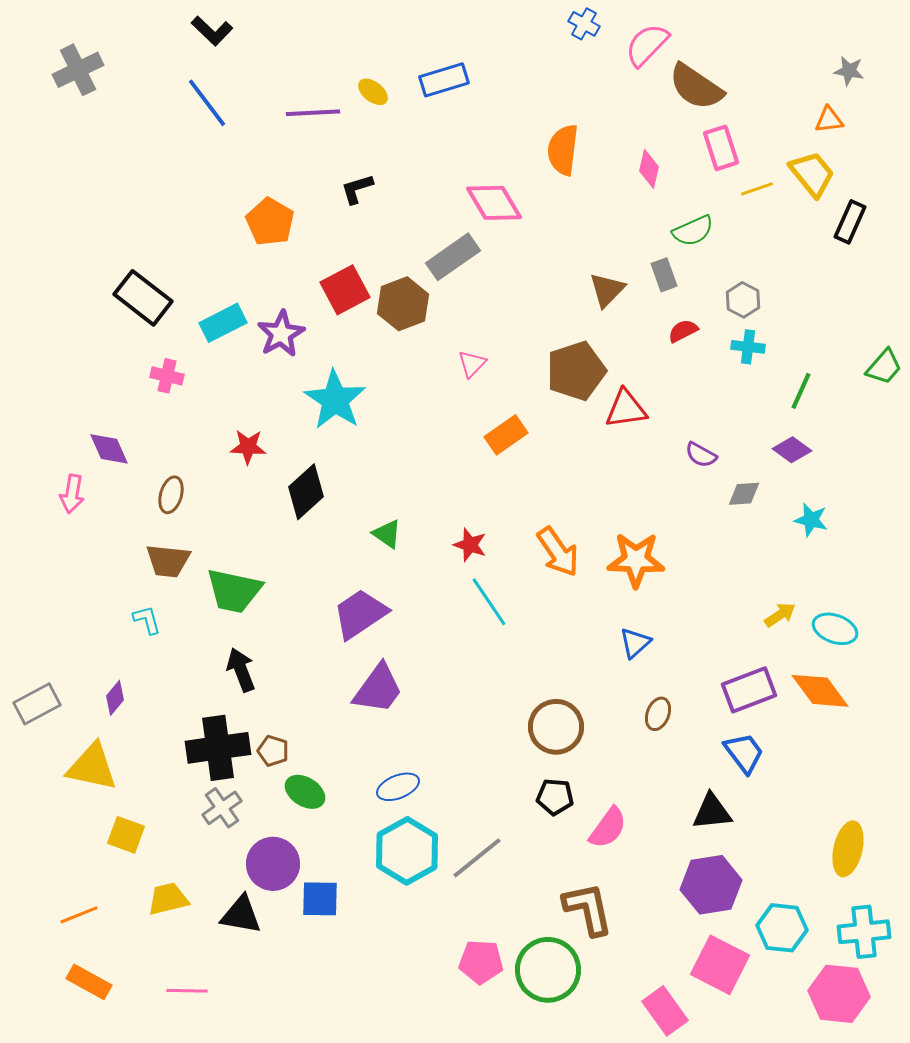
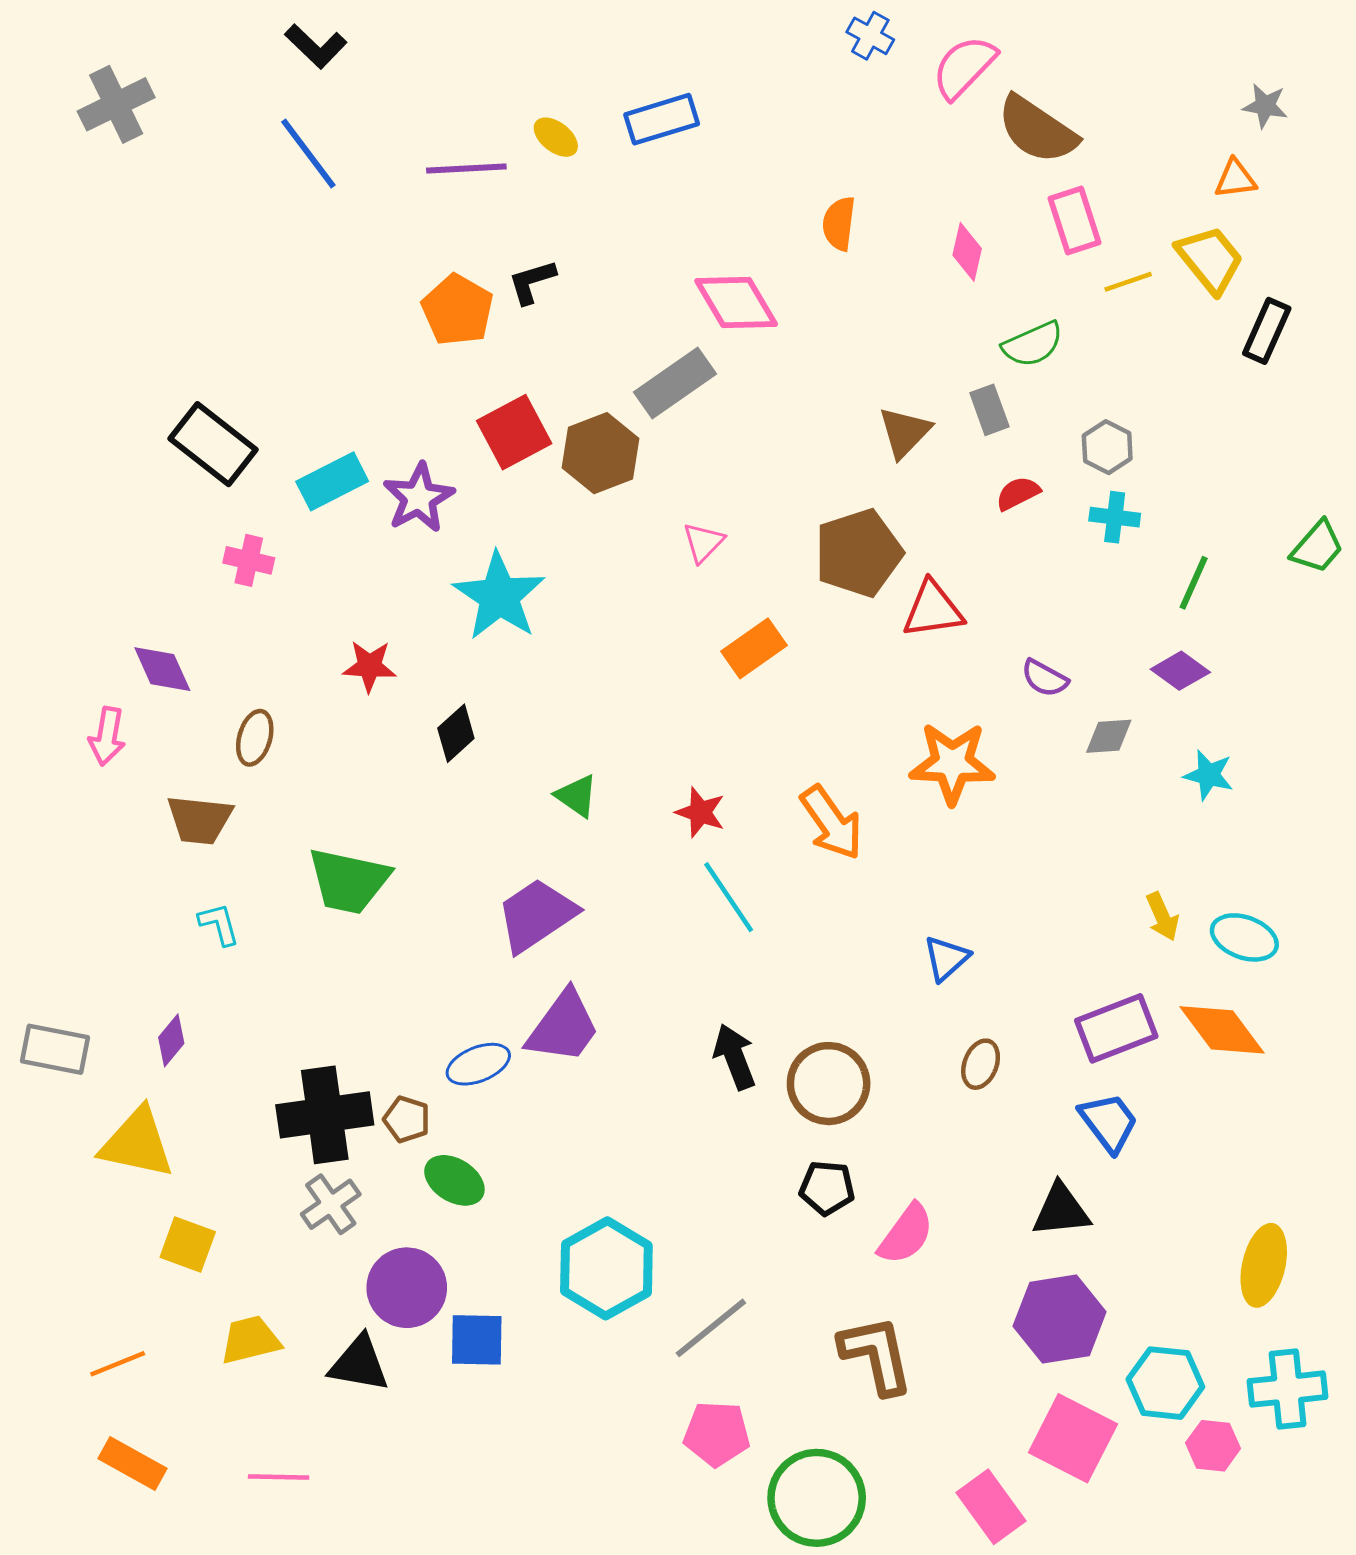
orange semicircle: (563, 150) -> (839, 224), size x0.7
orange pentagon: (270, 222) -> (457, 310), moved
black diamond: (306, 492) -> (456, 733), size x0.7
orange star: (636, 560) -> (952, 763), moved
brown trapezoid: (168, 561) -> (200, 820), moved
yellow arrow: (780, 615) -> (1162, 917), turned 100
black arrow: (241, 670) -> (735, 1057), moved
gray rectangle: (37, 704) -> (55, 1049), turned 39
blue ellipse: (398, 787) -> (478, 1064), moved
gray line: (477, 858) -> (711, 1328), moved
green circle: (548, 970) -> (817, 1498), moved
pink hexagon: (839, 994) -> (1213, 1446), moved, size x0.6

